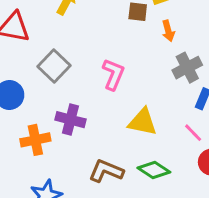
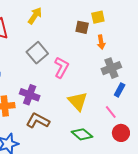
gray square: (54, 66) -> (37, 53), moved
yellow triangle: (143, 122) -> (78, 101), turned 30
brown L-shape: (106, 171) -> (38, 121), moved

